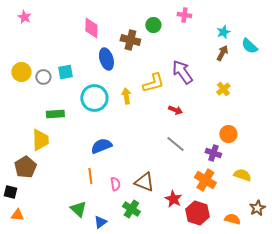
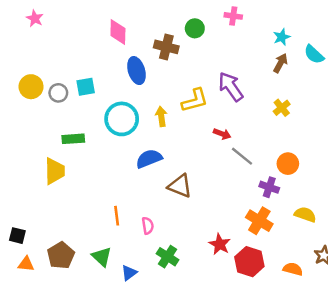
gray line: (175, 144) -> (242, 156), moved
blue semicircle: (101, 146) -> (149, 159), moved
brown pentagon: (25, 167) -> (61, 255), moved
brown triangle: (144, 182) -> (180, 186), moved

